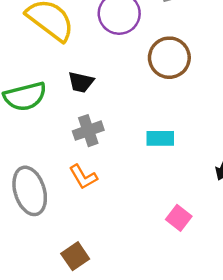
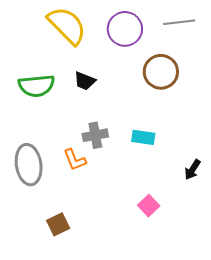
gray cross: (88, 131) -> (95, 135), moved

